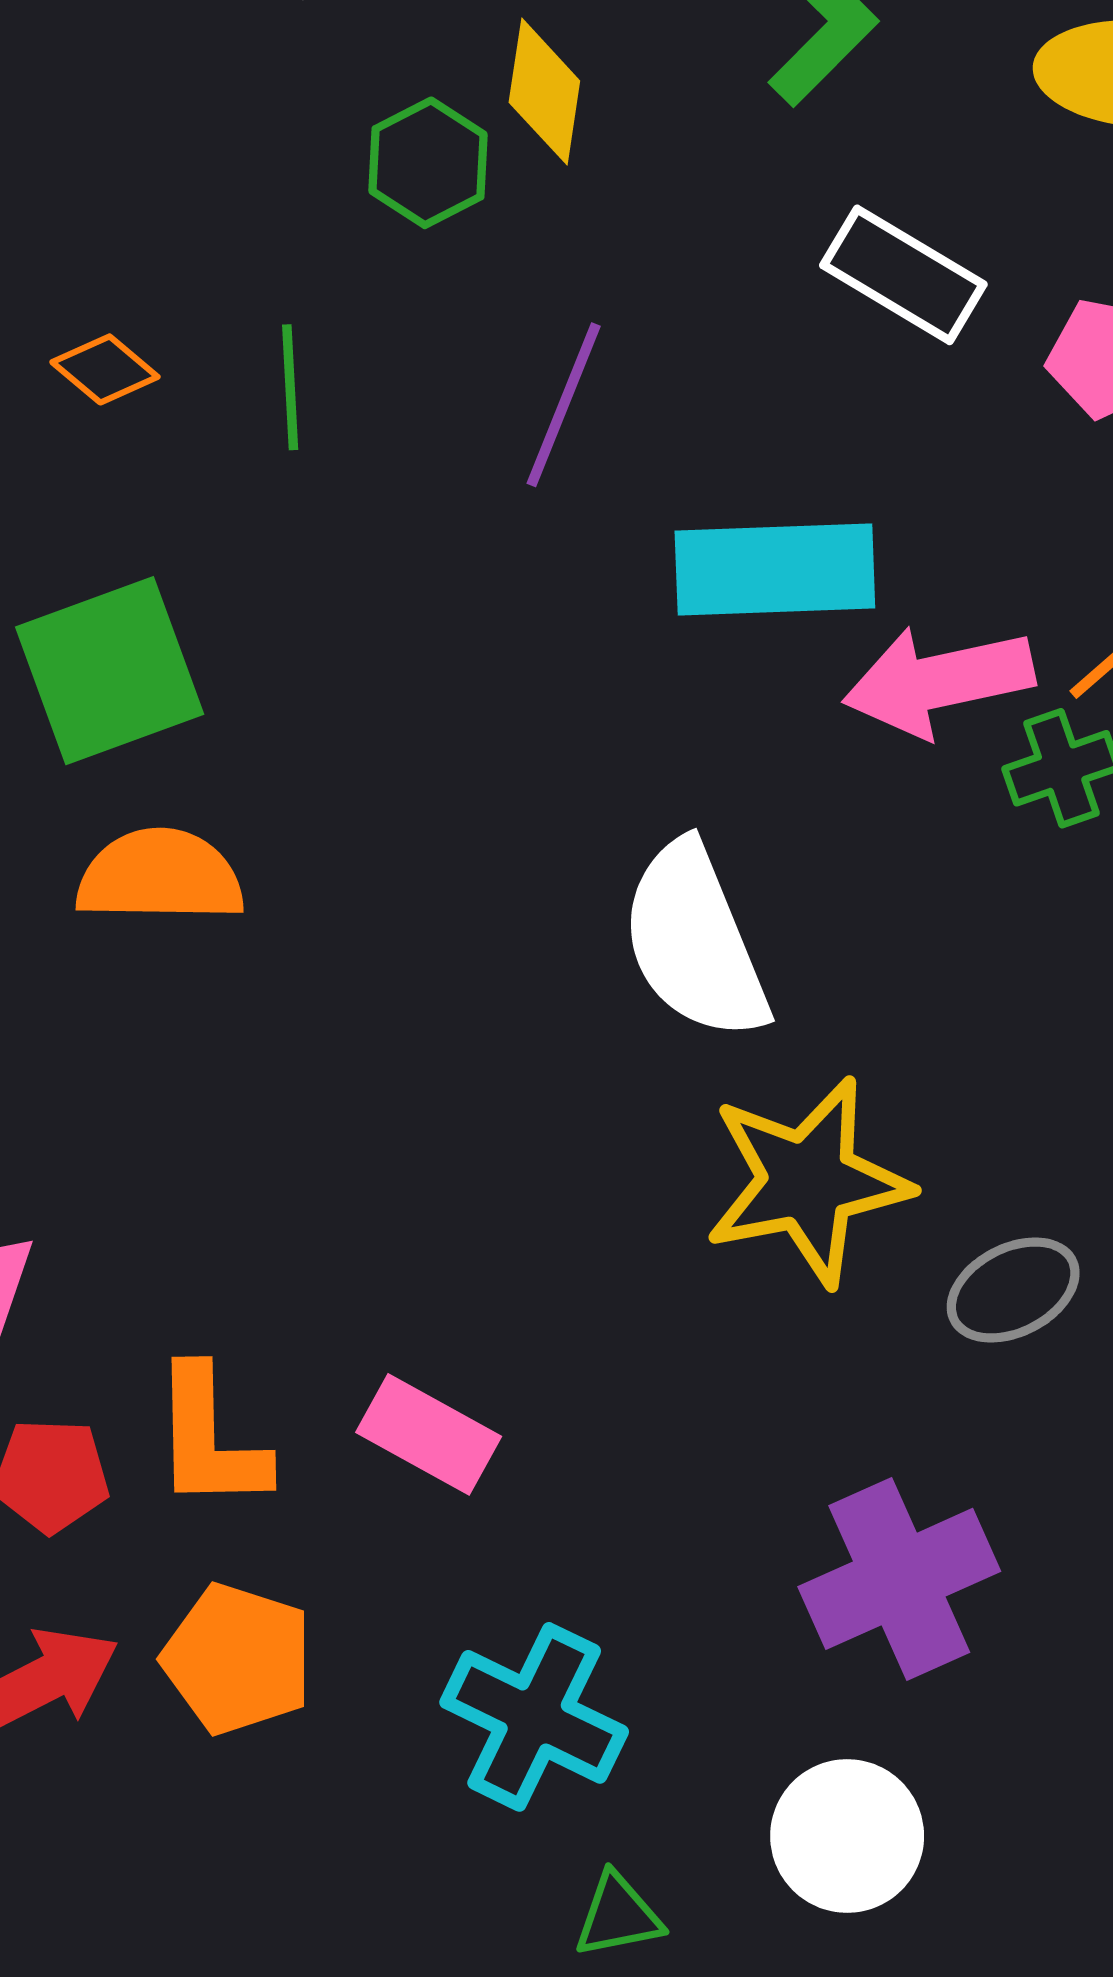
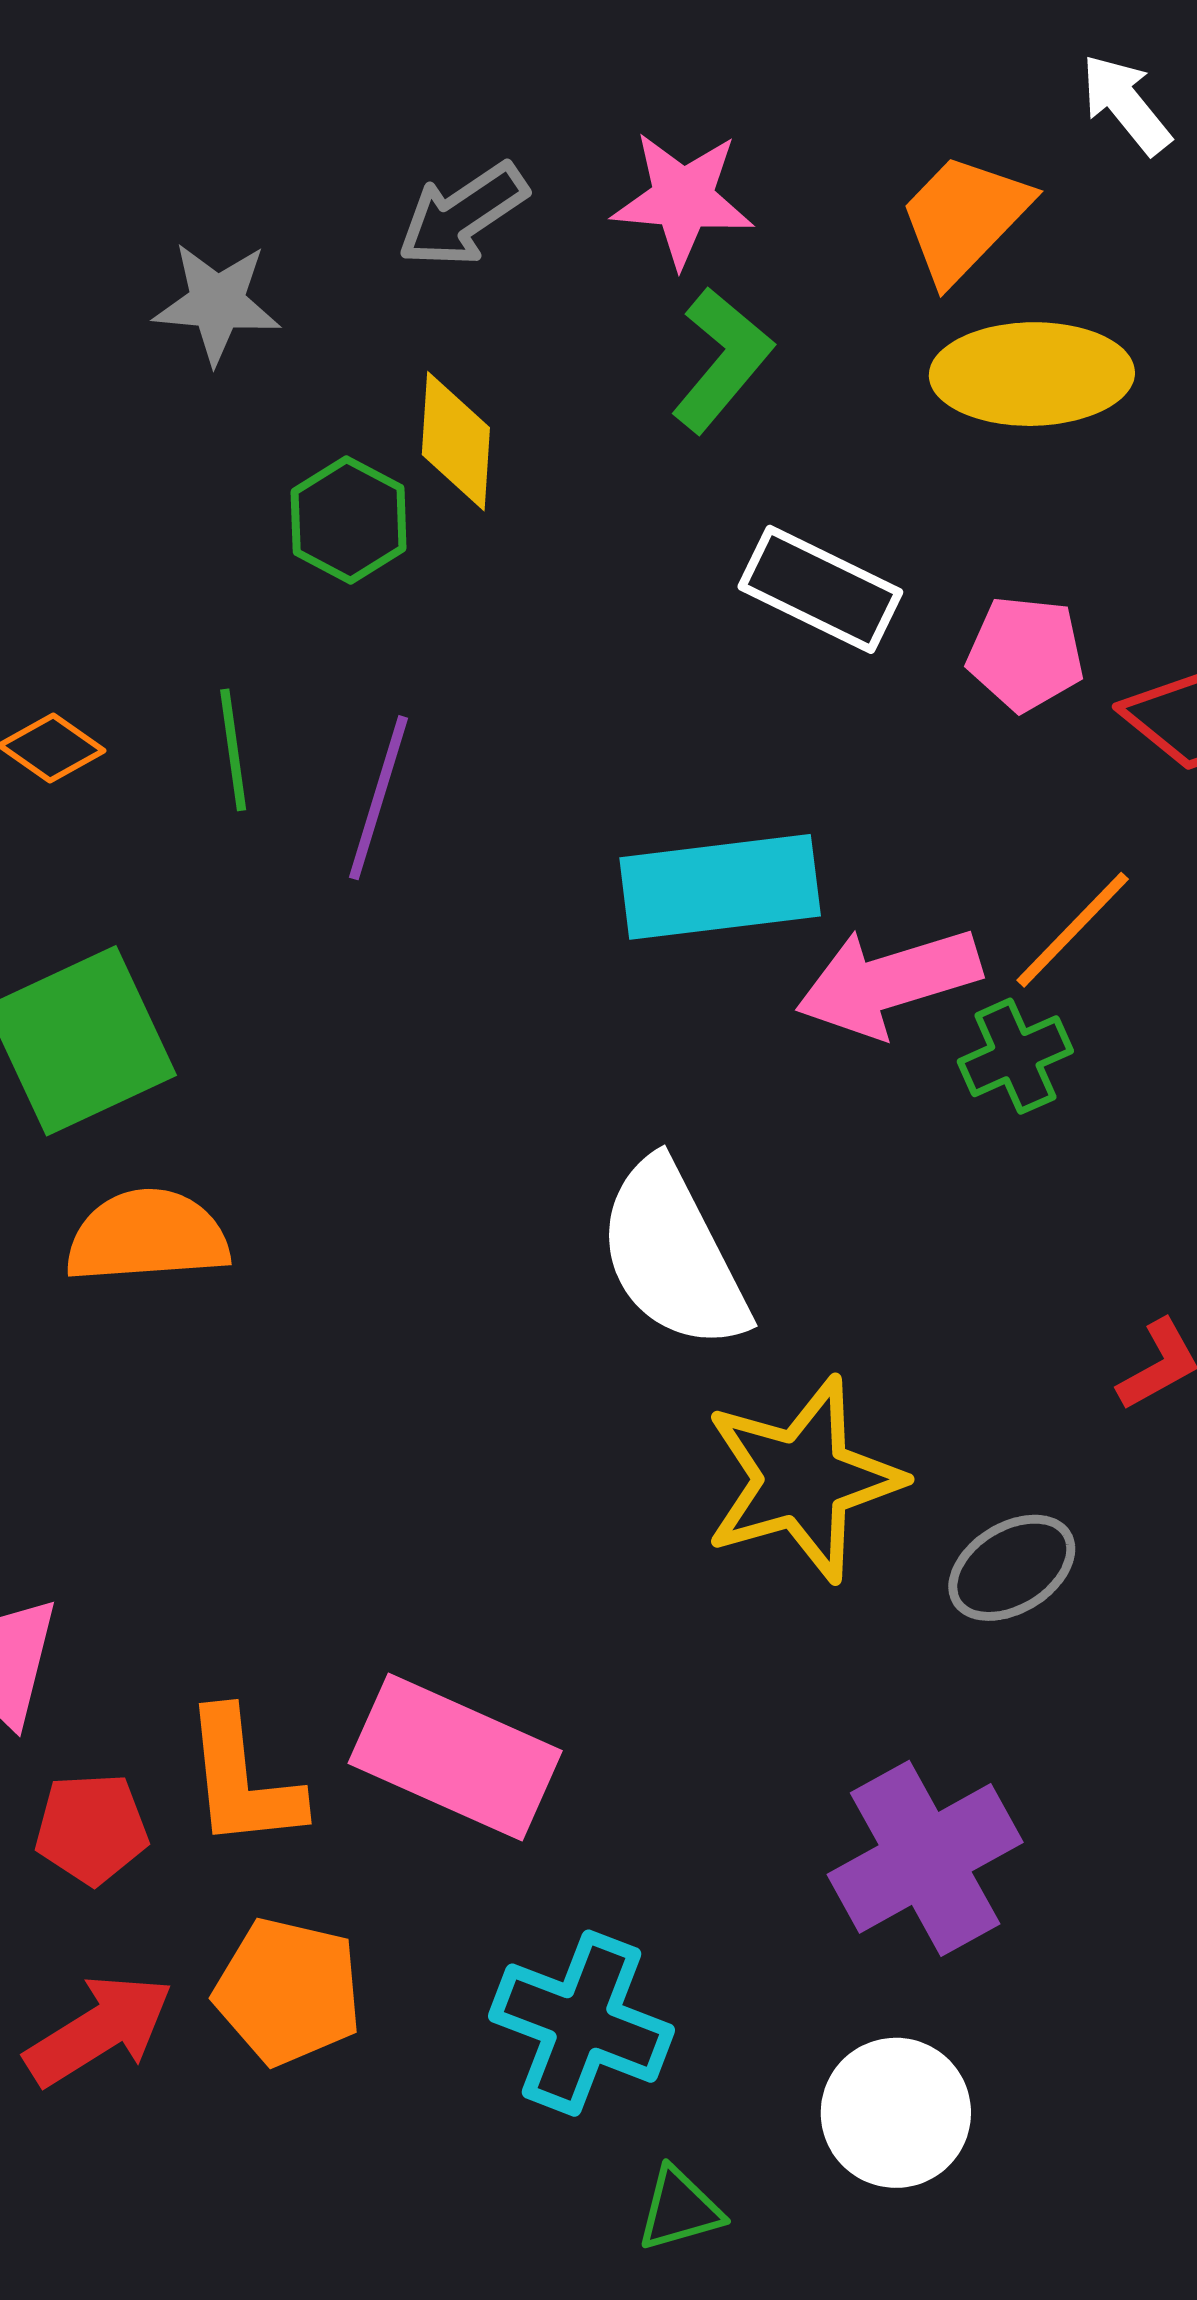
purple line: (564, 405) -> (378, 798), moved
pink rectangle: (429, 1434) -> (455, 1757), size x1.5

